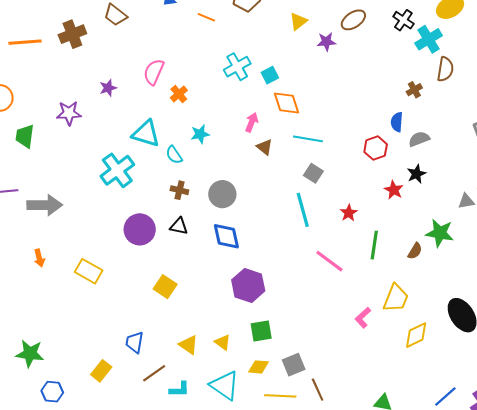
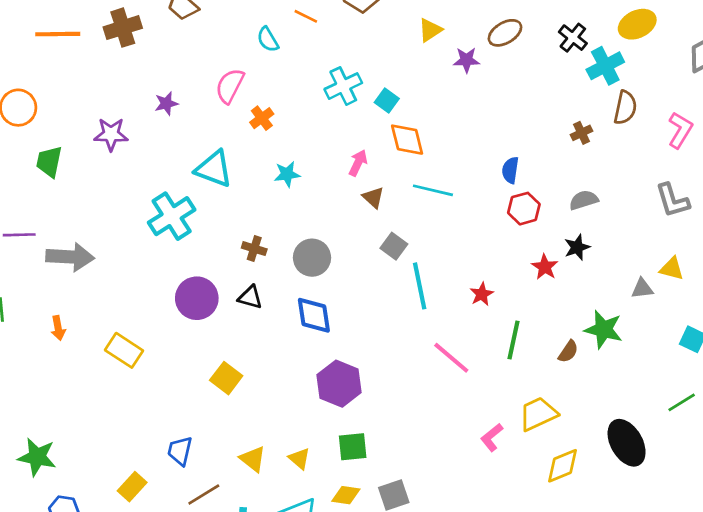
cyan square: (270, 75) -> (387, 100), turned -30
blue semicircle: (397, 122) -> (510, 170), moved
cyan semicircle: (174, 155) -> (268, 39), moved
gray square: (313, 173) -> (394, 246), moved
yellow trapezoid: (396, 298) -> (538, 414), turned -140

